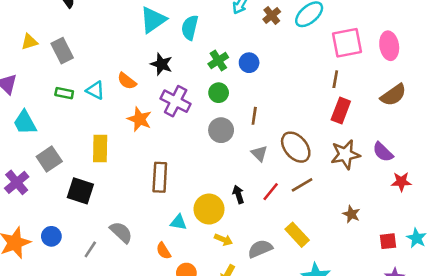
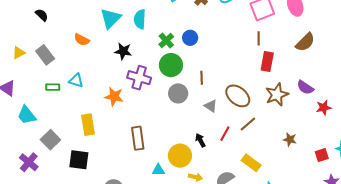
orange semicircle: (127, 81) -> (82, 40), moved
green circle: (219, 93) -> (171, 65), size x1.5

